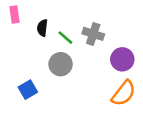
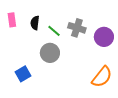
pink rectangle: (15, 15) -> (12, 20), moved
purple circle: (122, 59) -> (104, 37), moved

